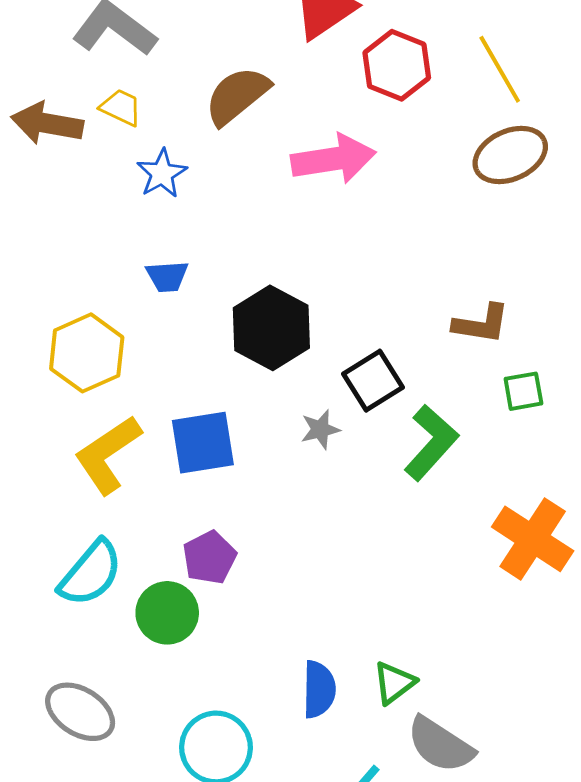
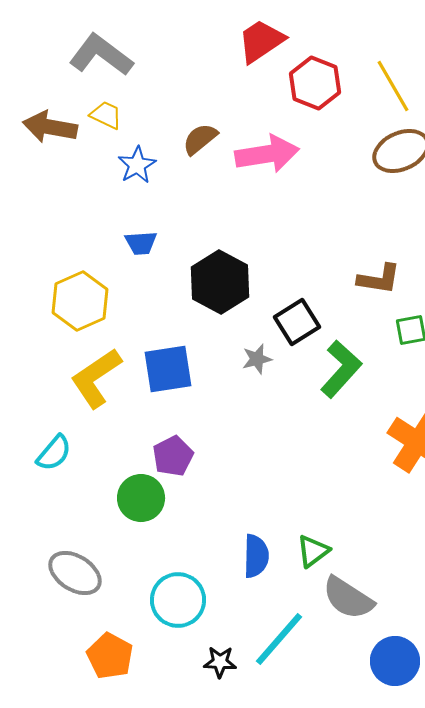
brown semicircle: (237, 96) -> (200, 139), moved, size x0.7
cyan semicircle: (91, 573) -> (54, 453), moved, size x0.7

